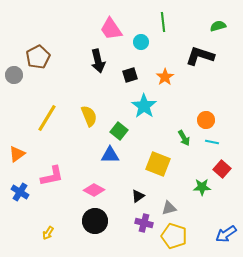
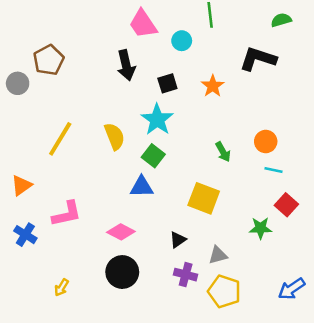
cyan star: (144, 106) -> (157, 120), moved
green arrow: (184, 138) -> (223, 152), moved

